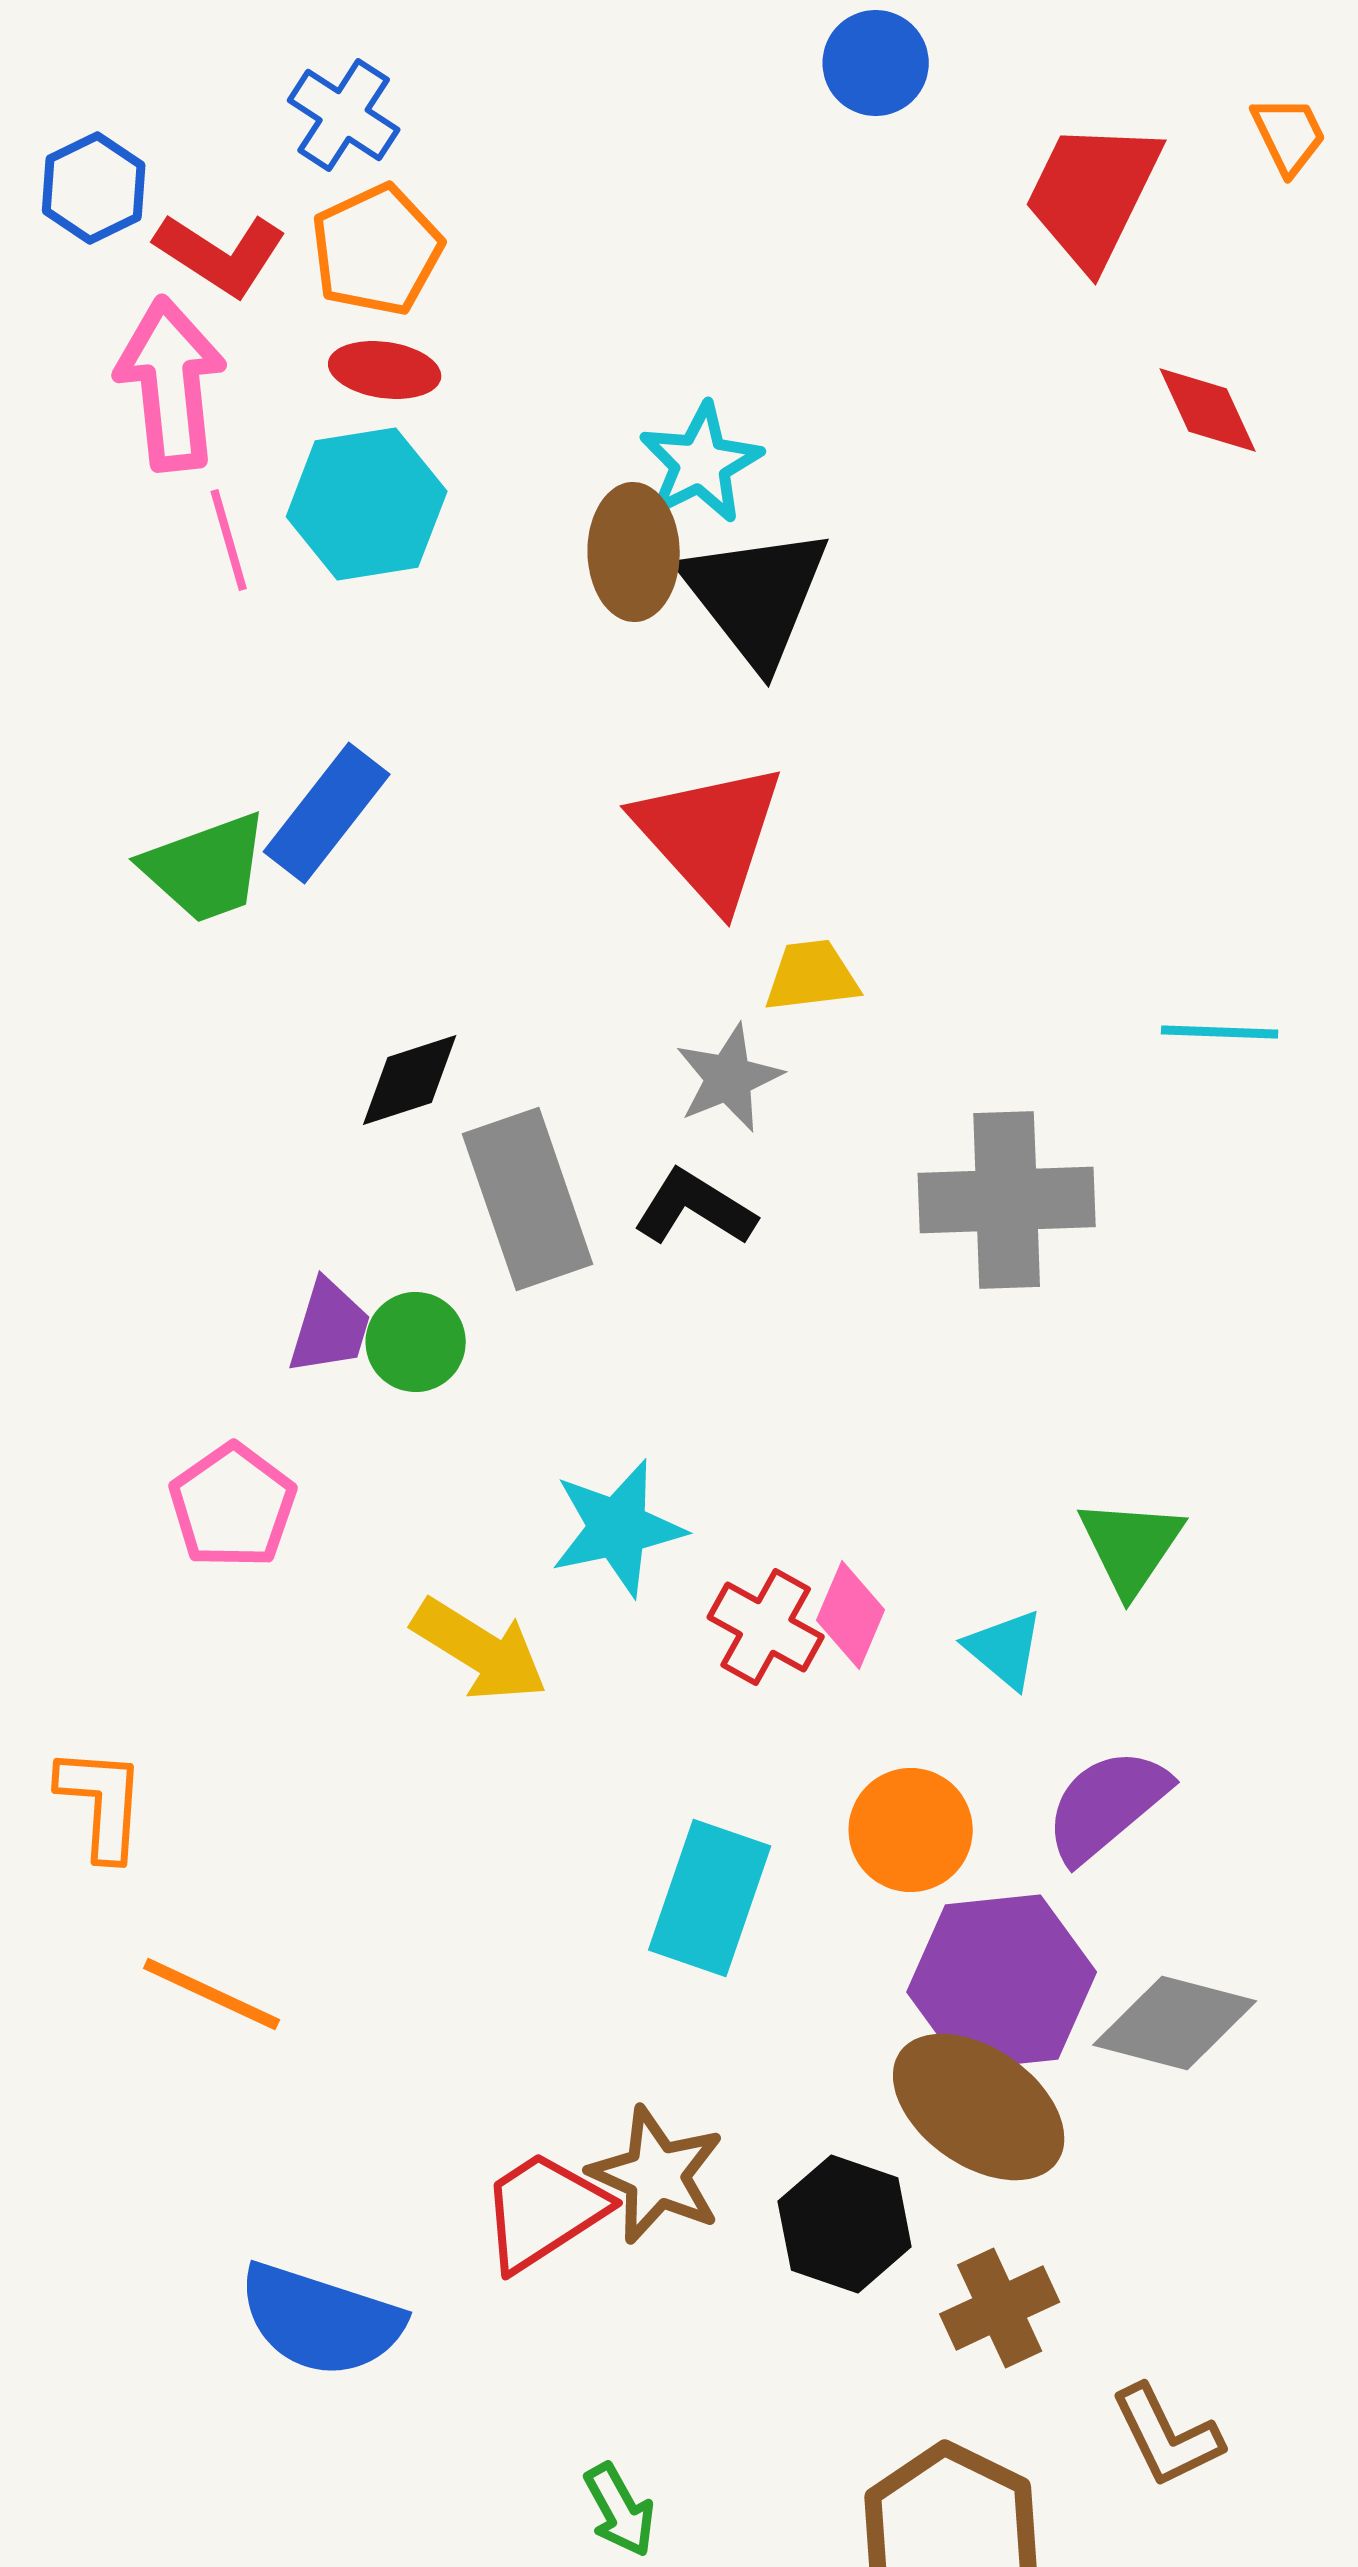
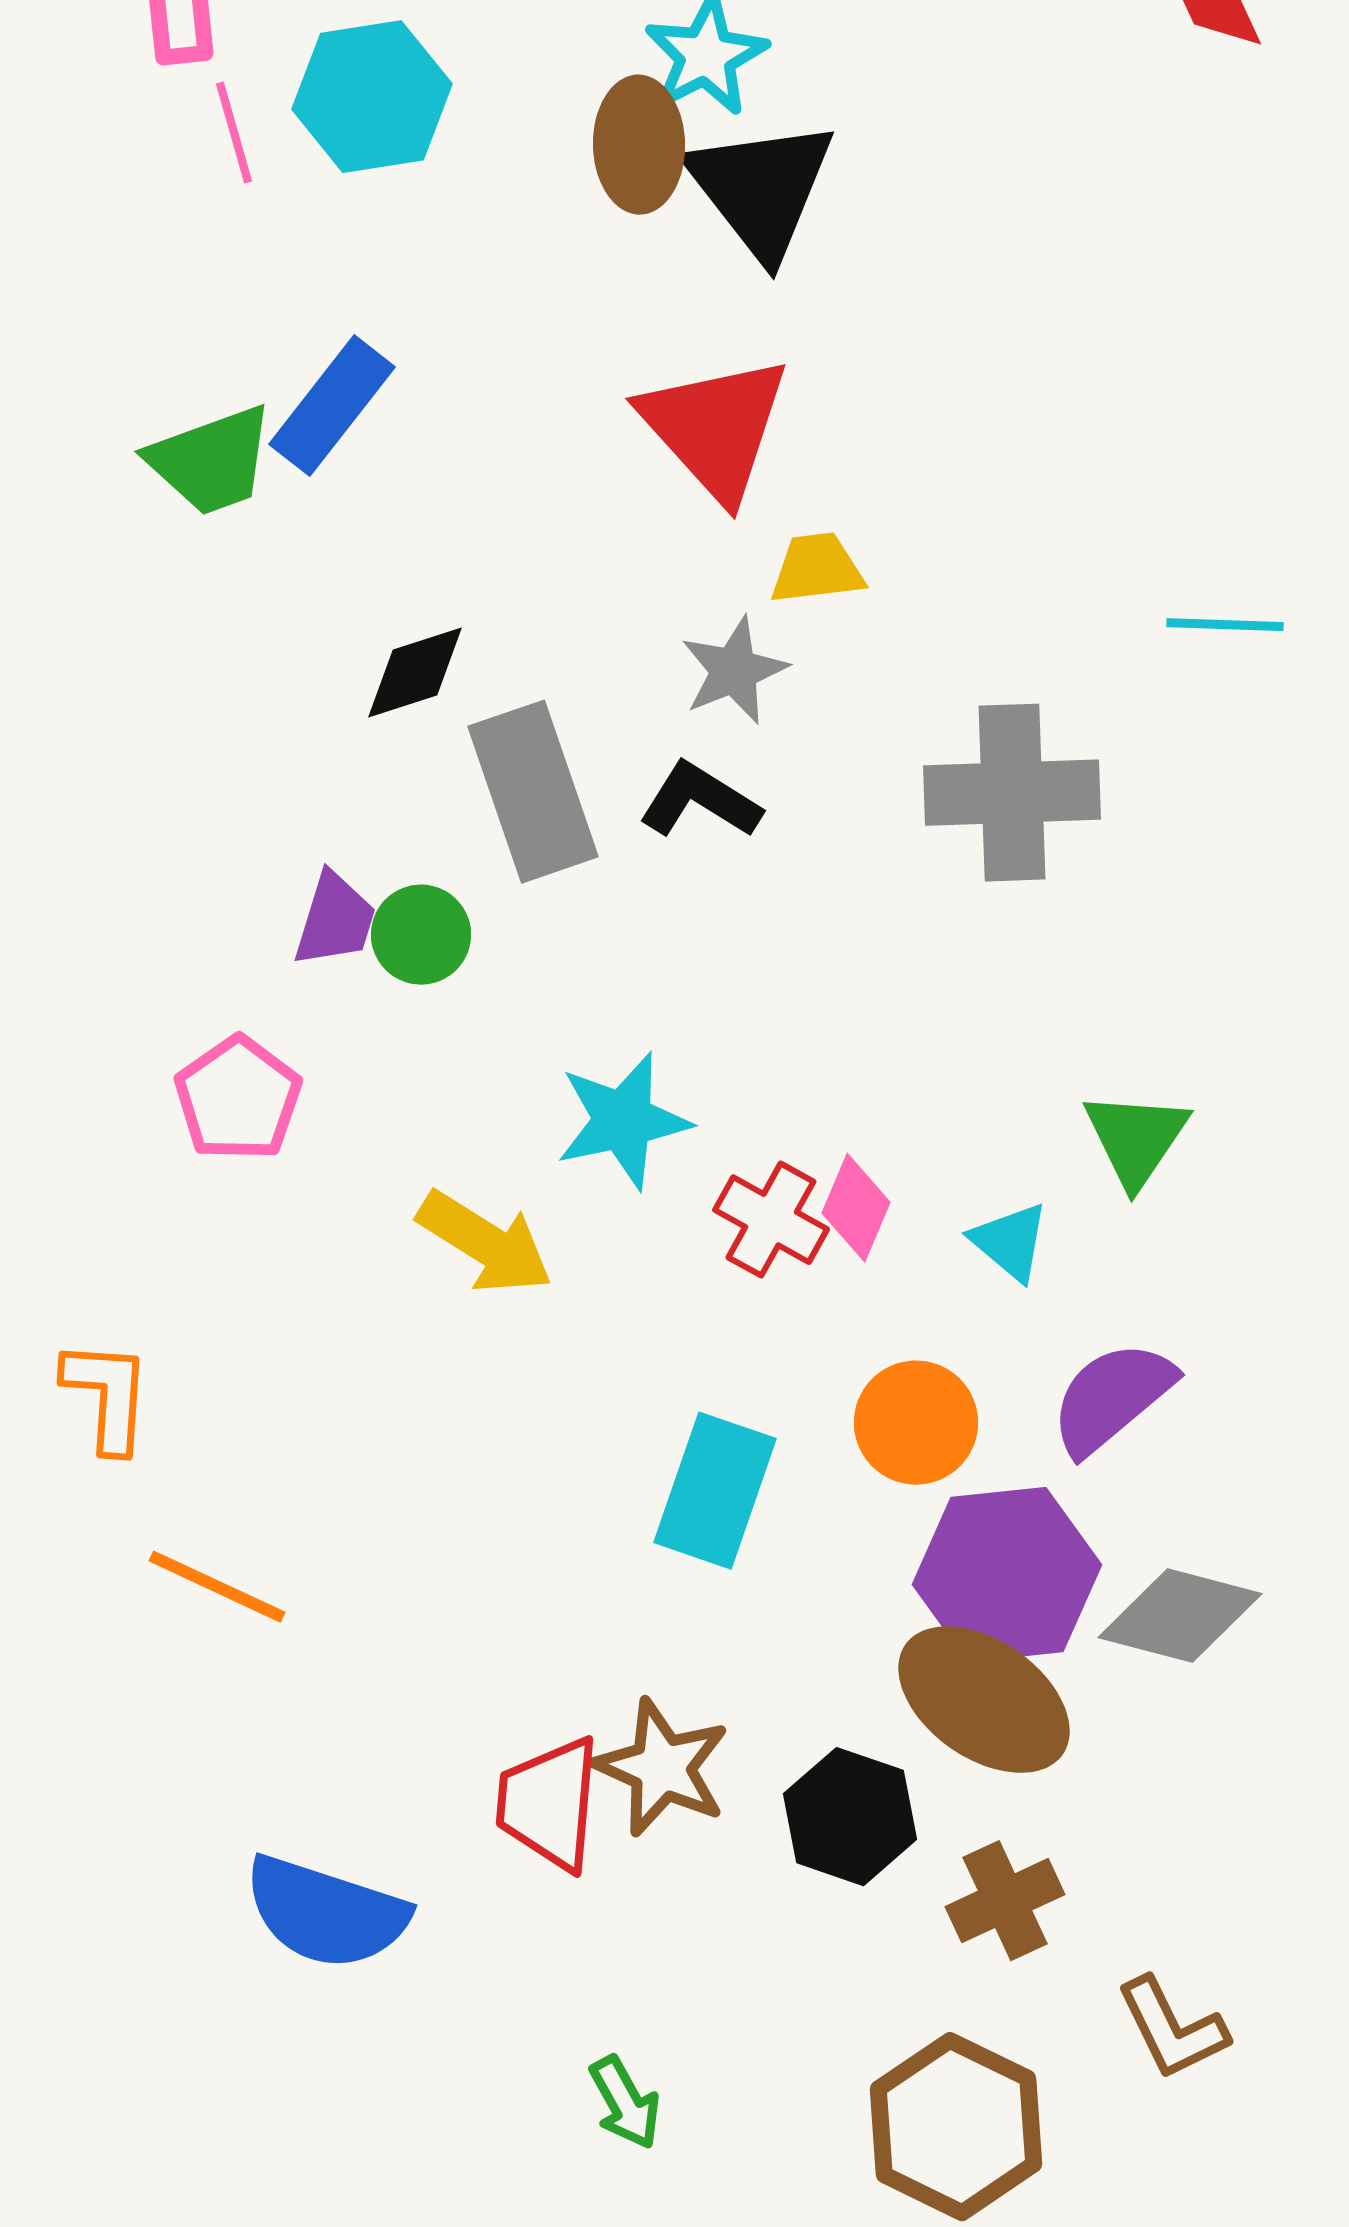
red trapezoid: (544, 2211) -> (549, 1804), turned -52

